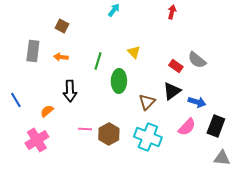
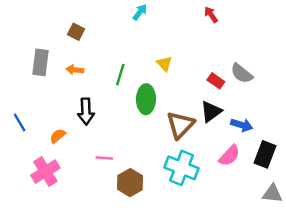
red arrow: (172, 12) -> (211, 15), turned -48
brown triangle: (147, 102) -> (180, 125), size x1.4
brown hexagon: (109, 134) -> (130, 183), moved

